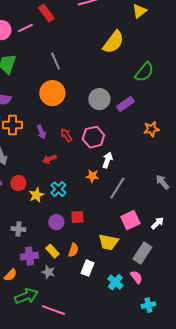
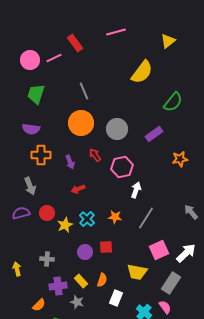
gray circle: (99, 99) -> (117, 129), moved
red arrow: (66, 135) -> (95, 155), moved
orange star: (92, 176) -> (115, 217), moved
white arrow: (157, 223) -> (186, 253), size x1.5

